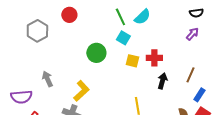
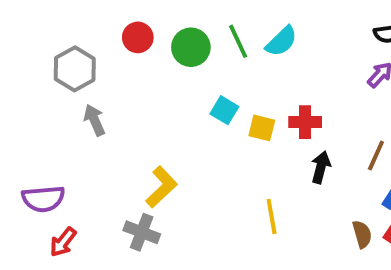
cyan square: (123, 38) -> (224, 110), moved
green circle: (96, 53) -> (191, 47), moved
gray arrow: (47, 79) -> (94, 120), moved

